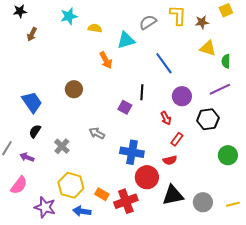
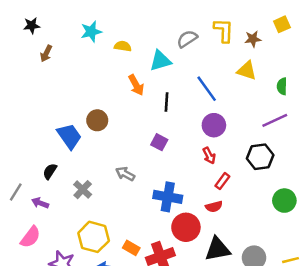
yellow triangle: (208, 48) -> (247, 70), moved
black line: (142, 92) -> (167, 102), moved
purple circle: (182, 96) -> (214, 125), moved
blue trapezoid: (32, 102) -> (69, 136), moved

